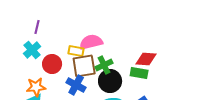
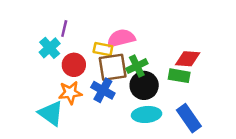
purple line: (37, 27) -> (64, 28), moved
orange star: (36, 87) -> (70, 93), moved

